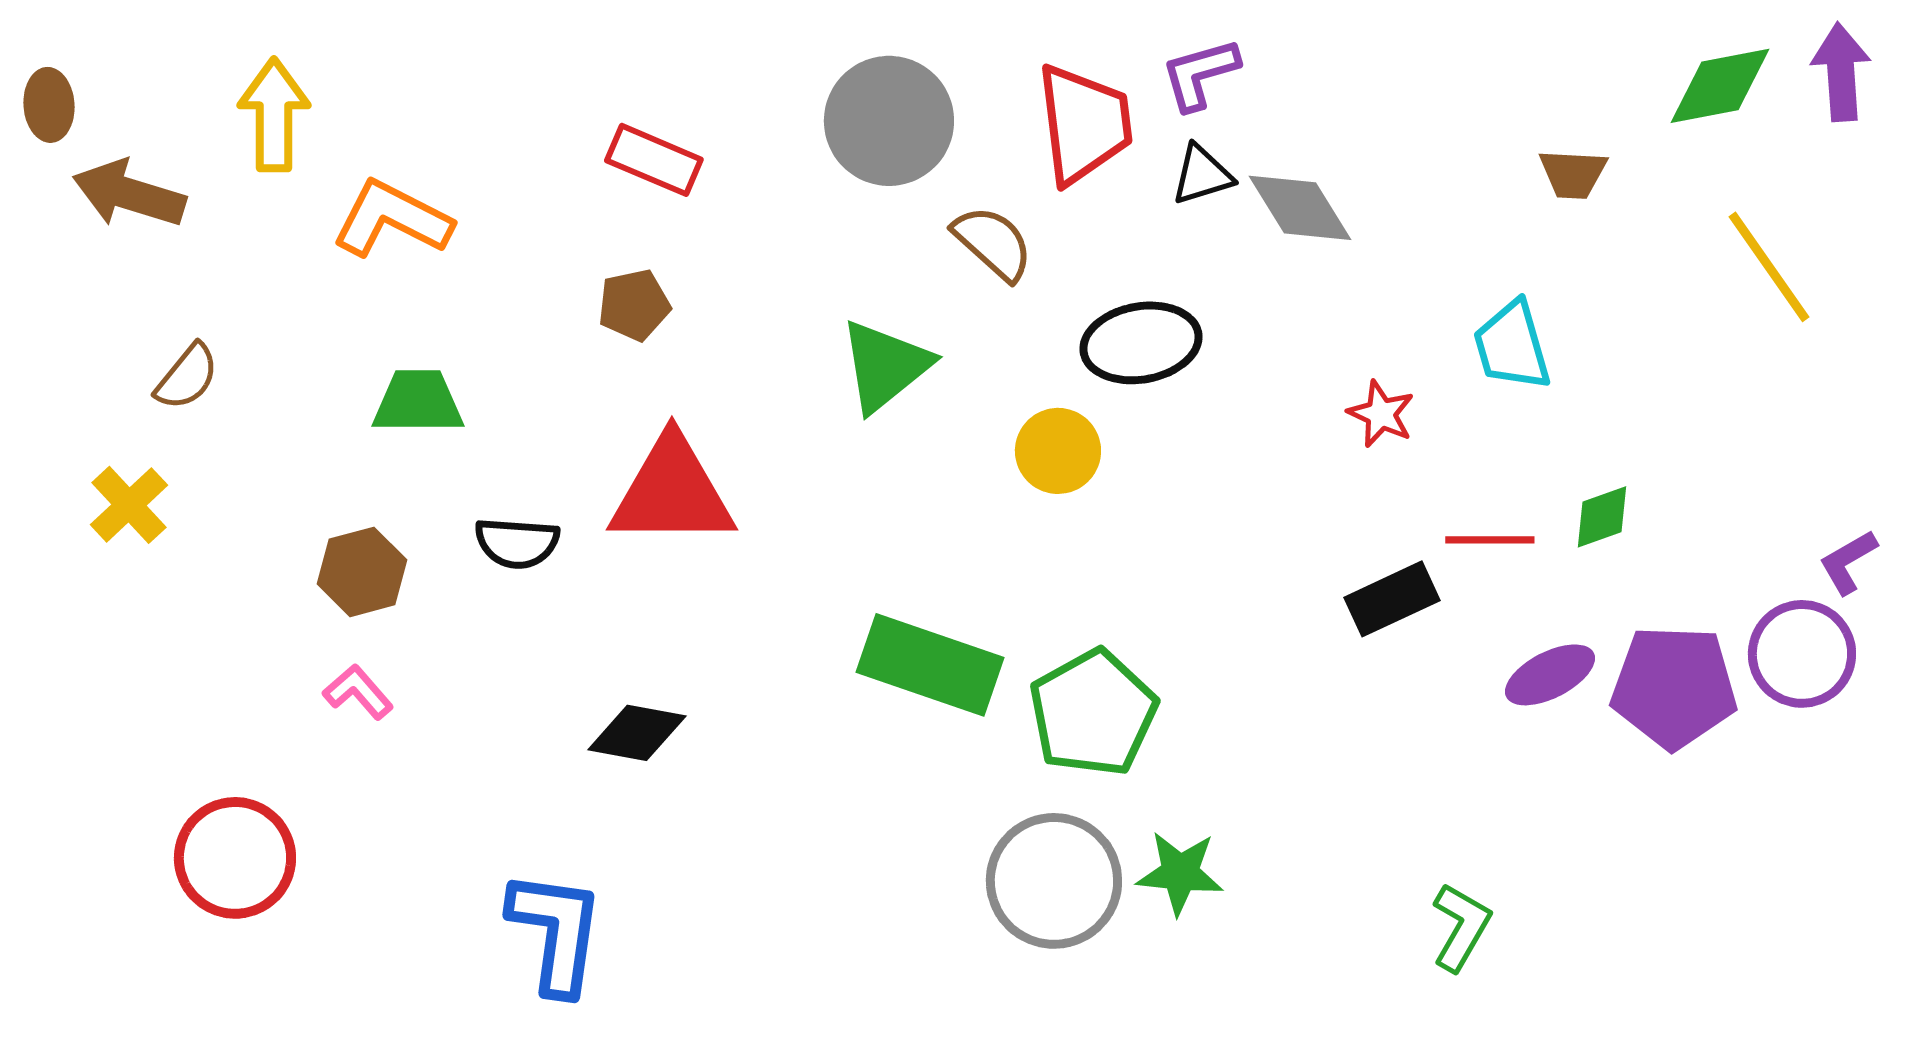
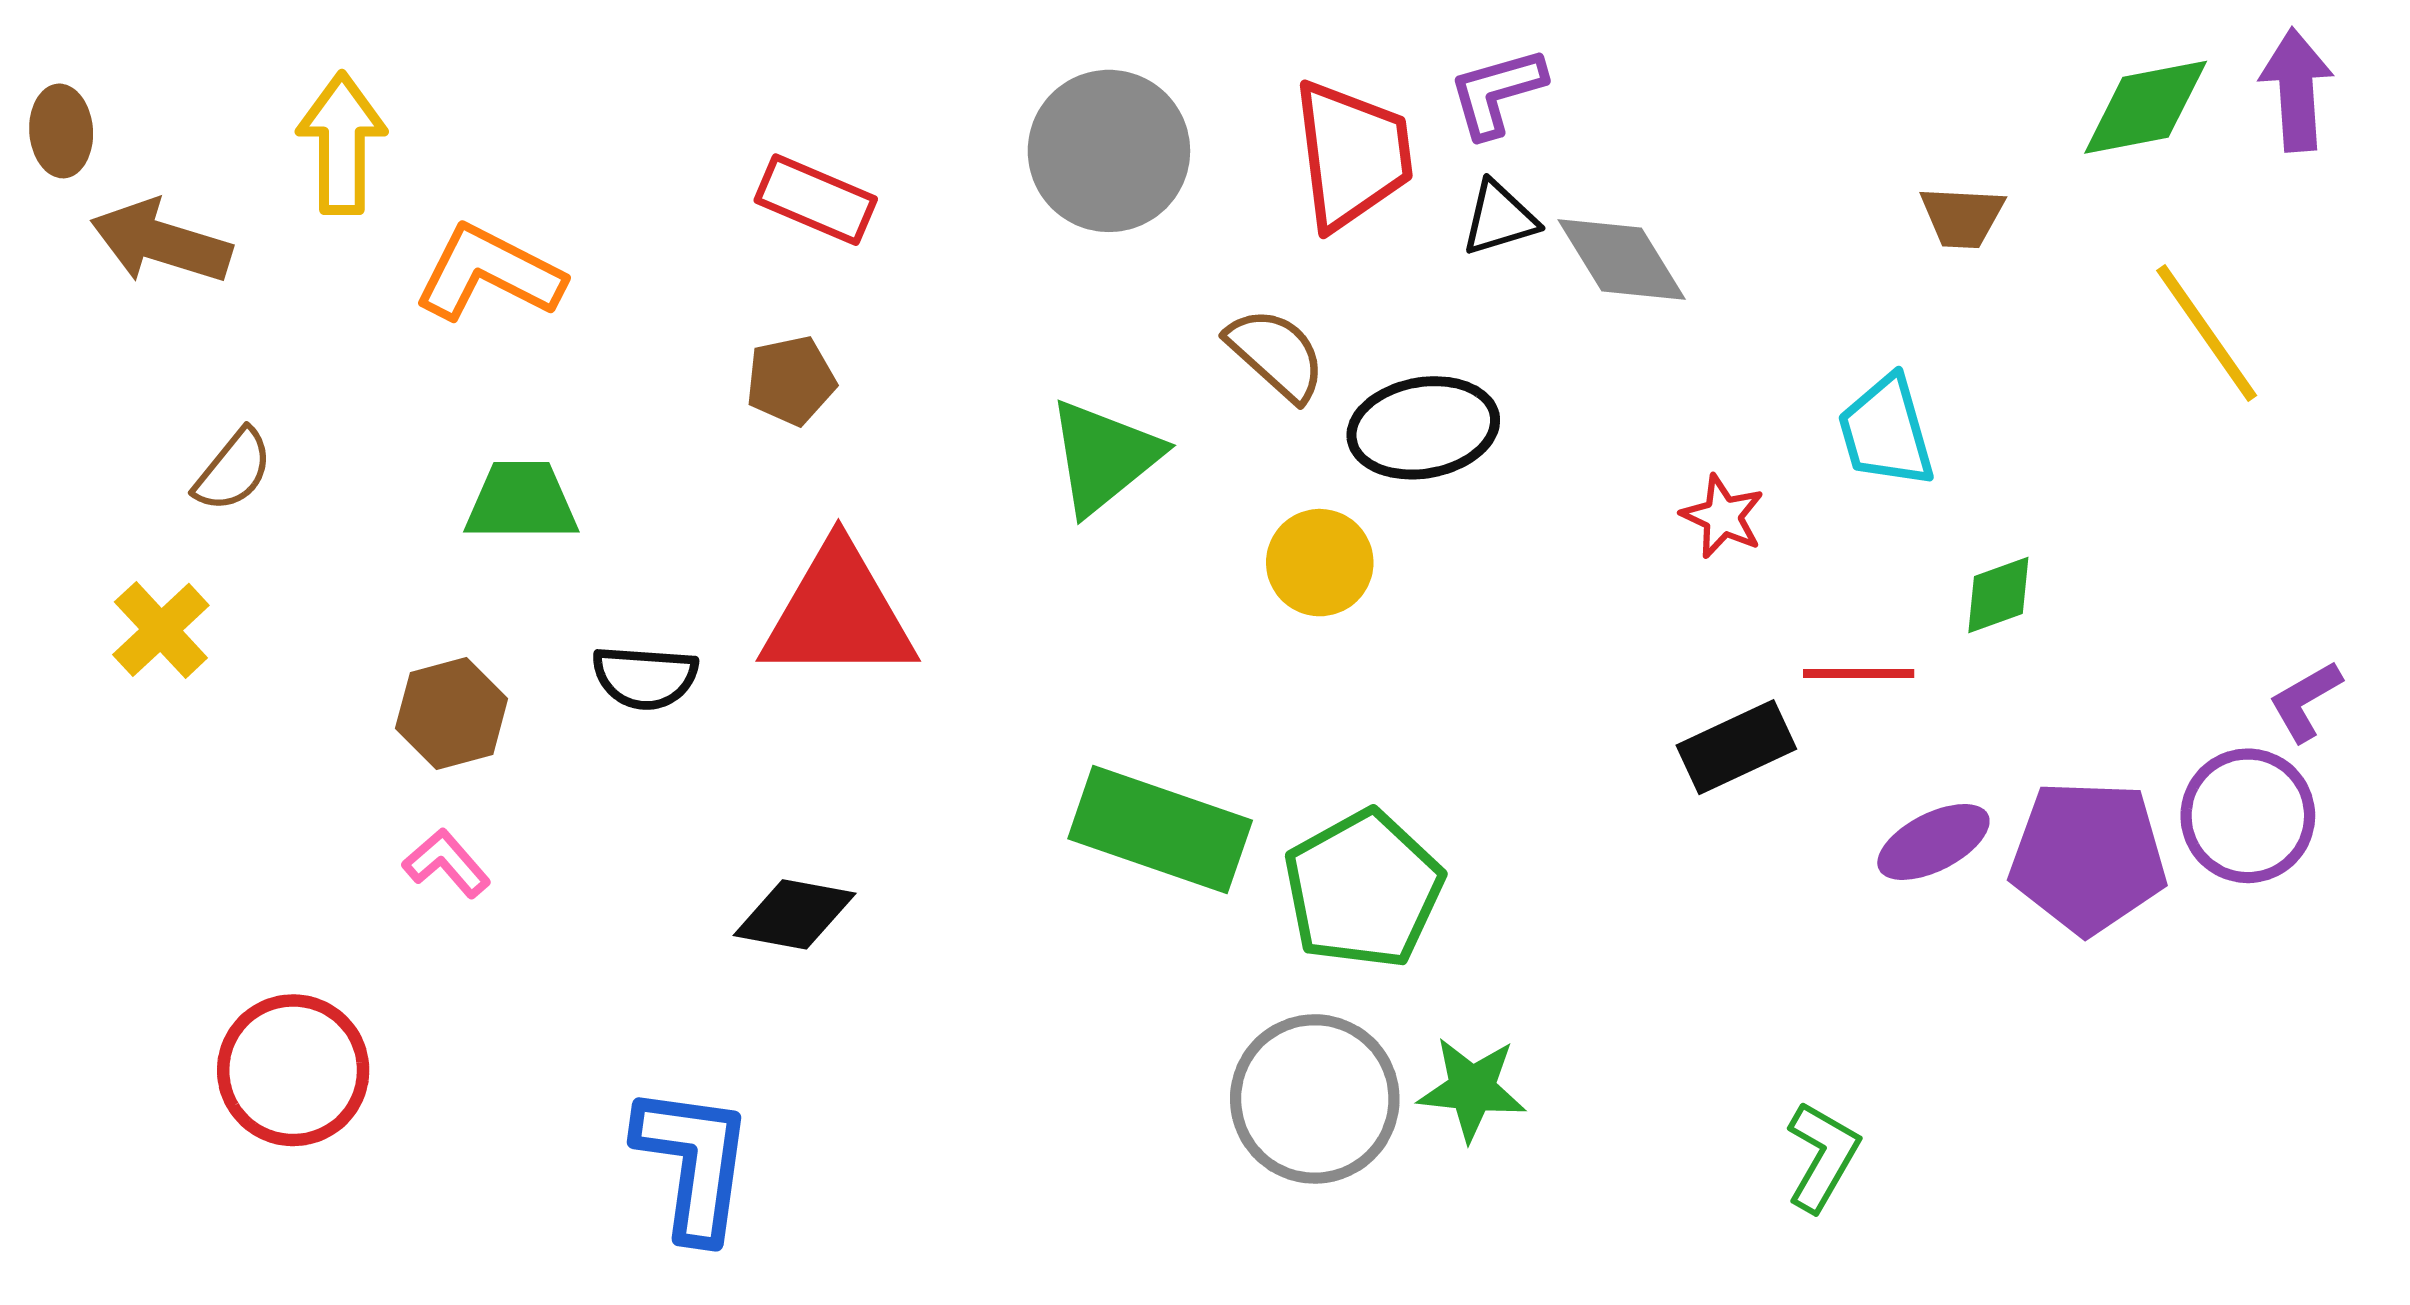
brown semicircle: (993, 243) -> (1276, 354), moved
green diamond: (1602, 517) -> (1998, 595), moved

